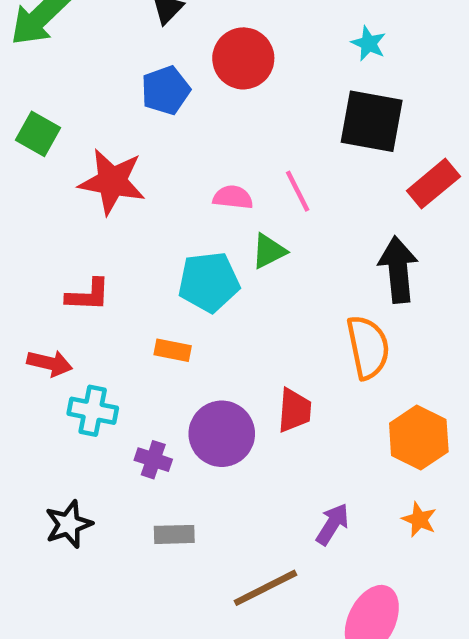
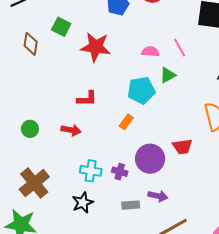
orange rectangle: (173, 350) -> (126, 122), turned -63
red trapezoid: (294, 410) -> (182, 147), turned 80
cyan cross: (93, 411) -> (91, 171), moved
purple arrow: (332, 524) -> (158, 196), moved, turned 72

